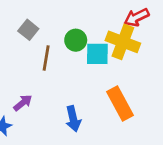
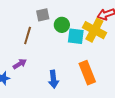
gray square: (28, 30) -> (43, 15), moved, turned 32
brown line: (46, 58) -> (28, 35), moved

